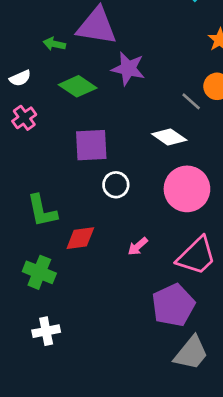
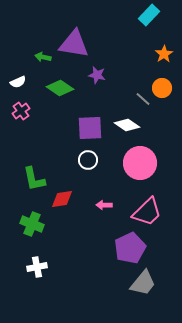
purple star: (128, 69) -> (97, 75), size x0.7
purple square: (91, 145) -> (90, 128), moved
pink arrow: (138, 246) -> (104, 205), turned 42

